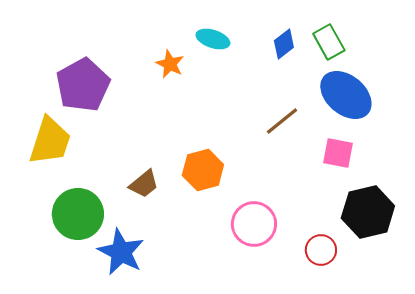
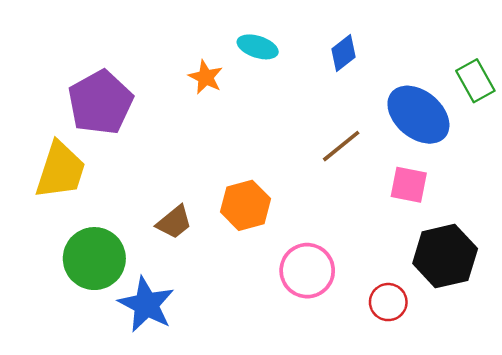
green rectangle: (329, 42) -> (475, 81), moved

